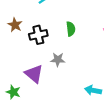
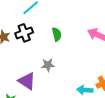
black cross: (38, 35) -> (24, 33), moved

